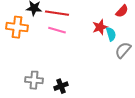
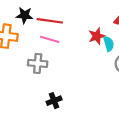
gray cross: (34, 80) -> (38, 63), moved

